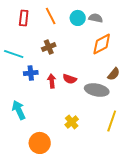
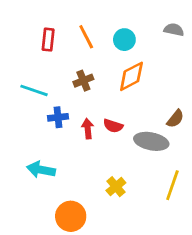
gray semicircle: (96, 18) -> (174, 30), moved
orange diamond: (102, 44) -> (131, 76), moved
cyan arrow: (19, 110) -> (41, 170), turned -54

